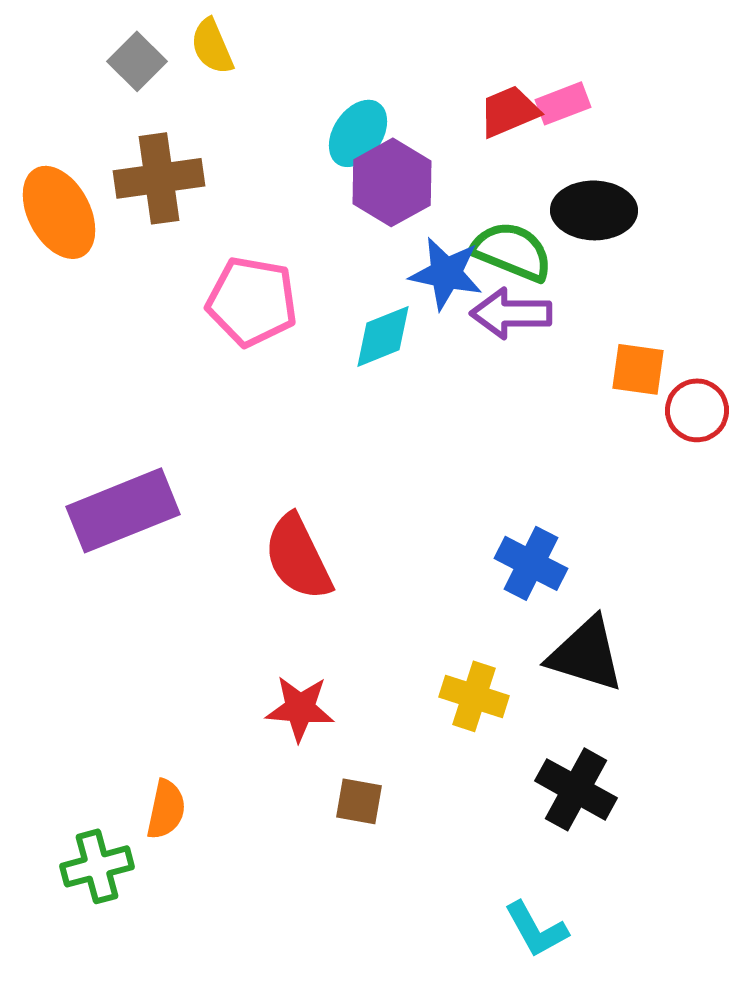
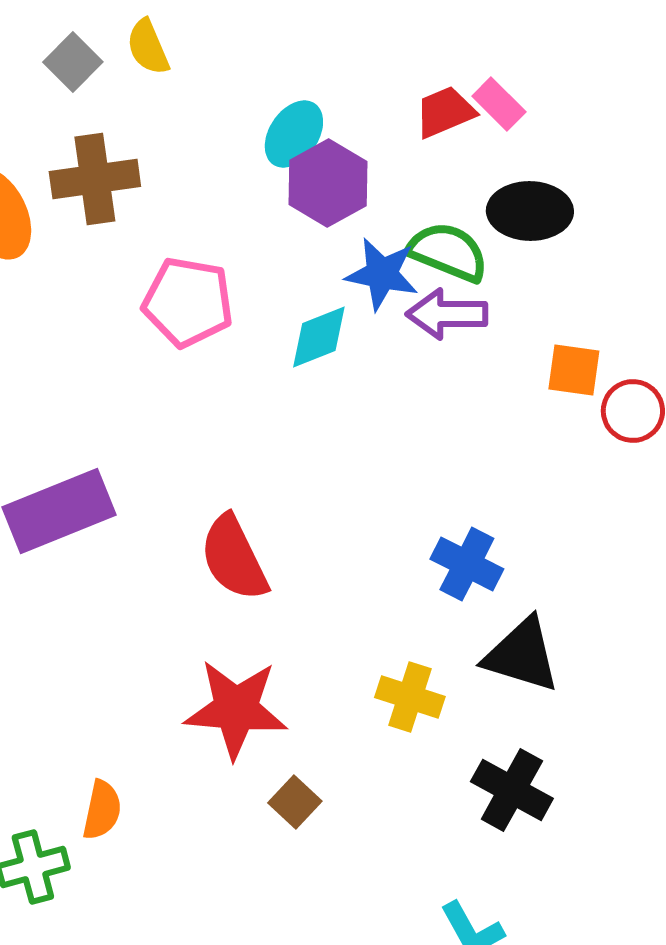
pink rectangle: (563, 103) -> (499, 104), turned 66
red star: (300, 708) -> (236, 709), size x1.5
brown square: (359, 801) -> (295, 802), turned 33

